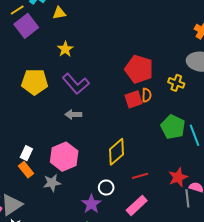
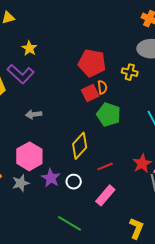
yellow star: (65, 49) -> (29, 48), moved
purple L-shape: (76, 84) -> (21, 74), moved
green pentagon: (173, 127) -> (109, 115), moved
purple star: (91, 204) -> (51, 178), moved

